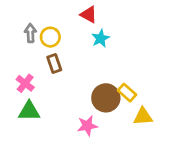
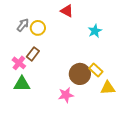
gray arrow: (30, 33) -> (23, 25), turned 40
cyan star: (101, 38) -> (95, 31), moved
brown rectangle: (54, 64) -> (33, 54), moved, turned 56

